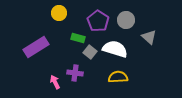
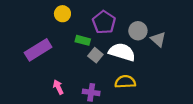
gray circle: (126, 20) -> (138, 31), moved
purple cross: (75, 73) -> (91, 92), moved

